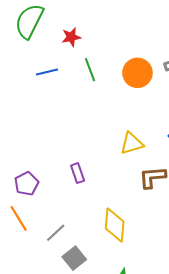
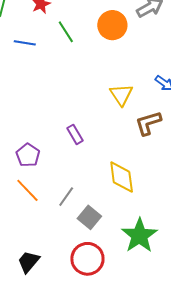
blue line: (47, 72) -> (25, 43), turned 35
yellow triangle: (132, 143) -> (121, 95), turned -35

